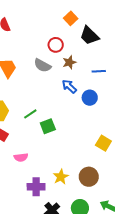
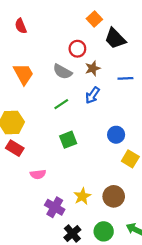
blue arrow: (69, 86) -> (92, 95), turned -98
blue circle: (90, 98) -> (116, 135), moved
green line: (30, 114) -> (61, 104), moved
purple cross: (36, 187) -> (55, 207), turned 30

